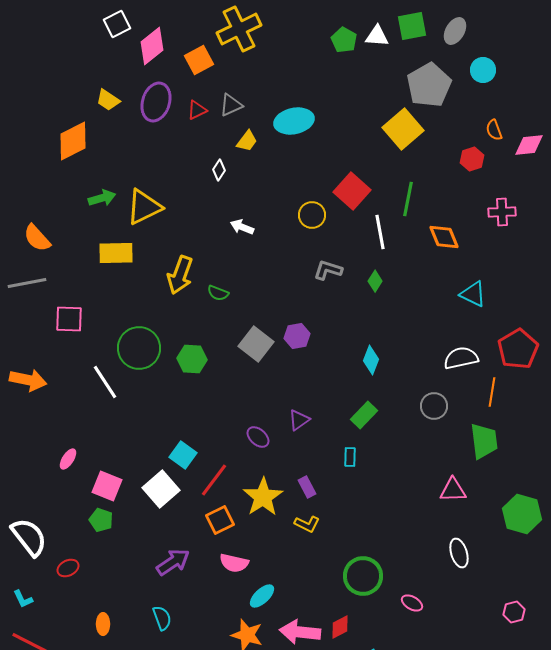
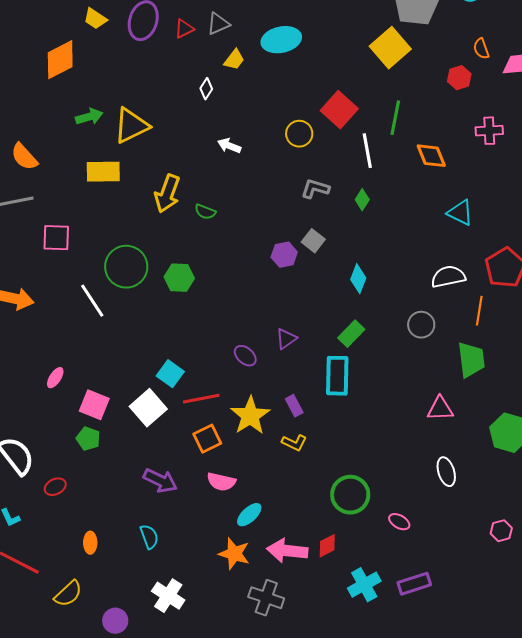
gray square: (256, 344) -> (313, 241), moved, size x0.7
cyan rectangle: (350, 457) -> (337, 376), size x2.0
red line: (214, 480) -> (201, 399), turned 42
purple arrow: (173, 562) -> (160, 481), turned 60

